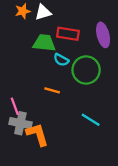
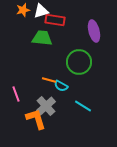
red rectangle: (68, 34) -> (55, 20), moved
cyan semicircle: (61, 60) -> (61, 86), moved
gray cross: (20, 123) -> (46, 106), moved, turned 36

